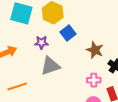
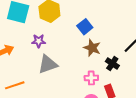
blue square: (68, 33) -> (85, 27), moved

